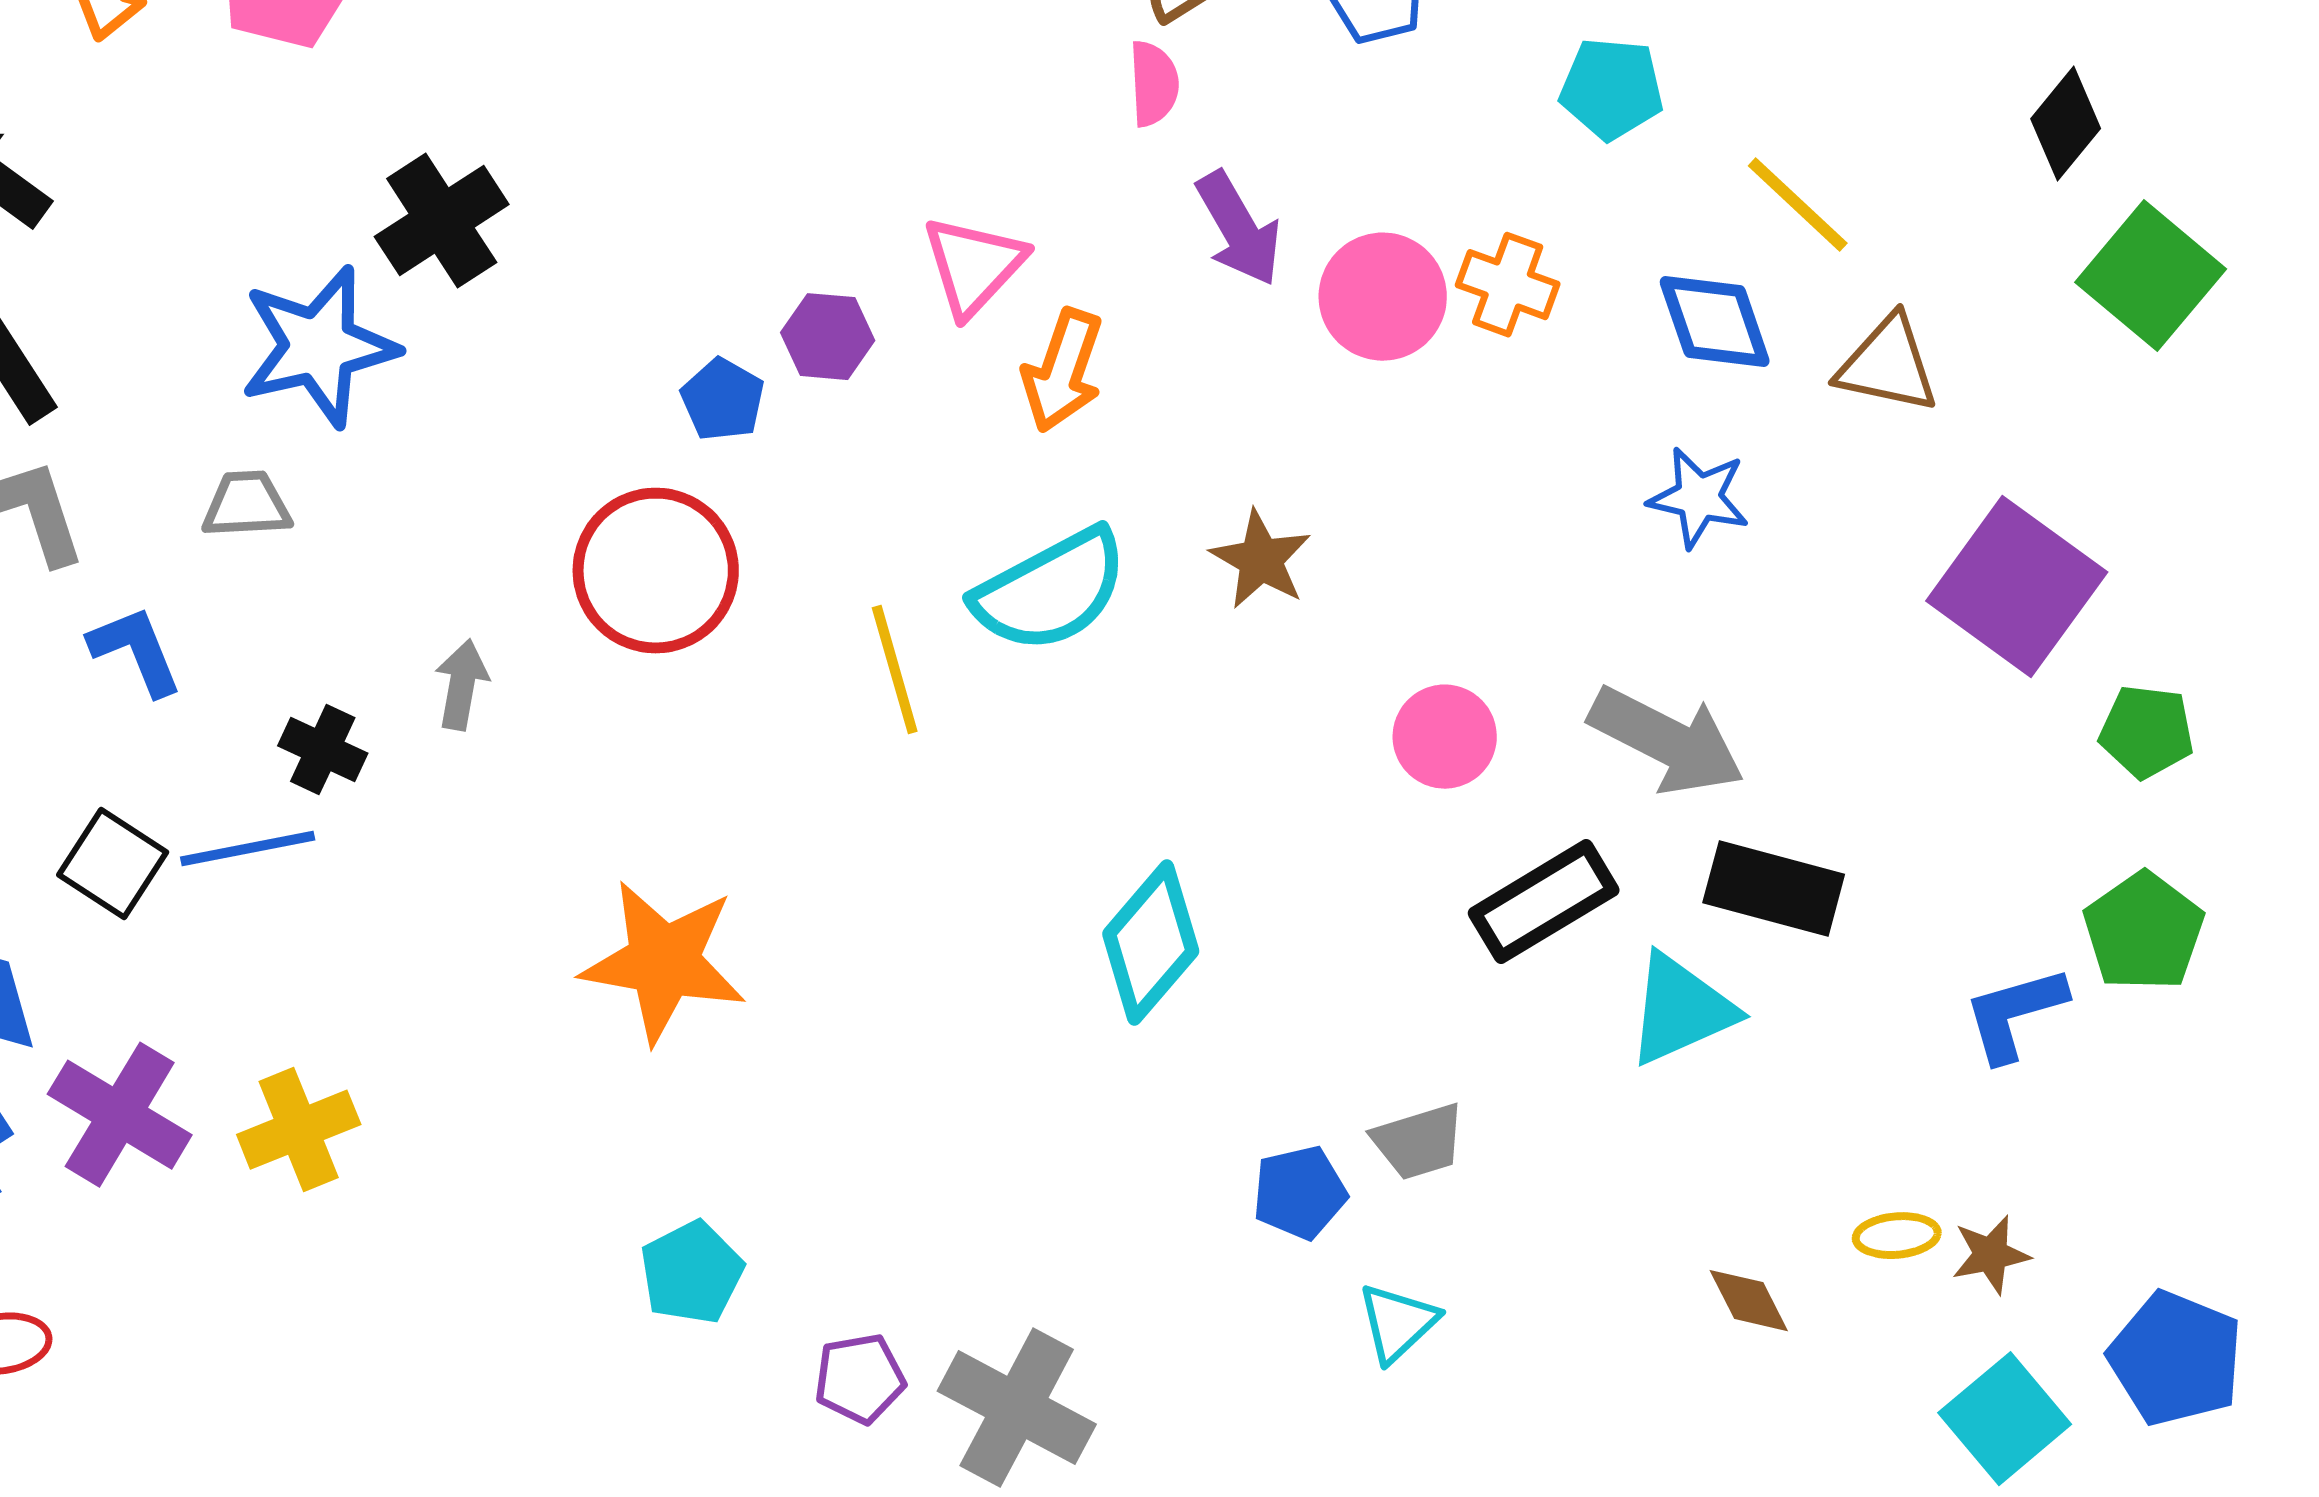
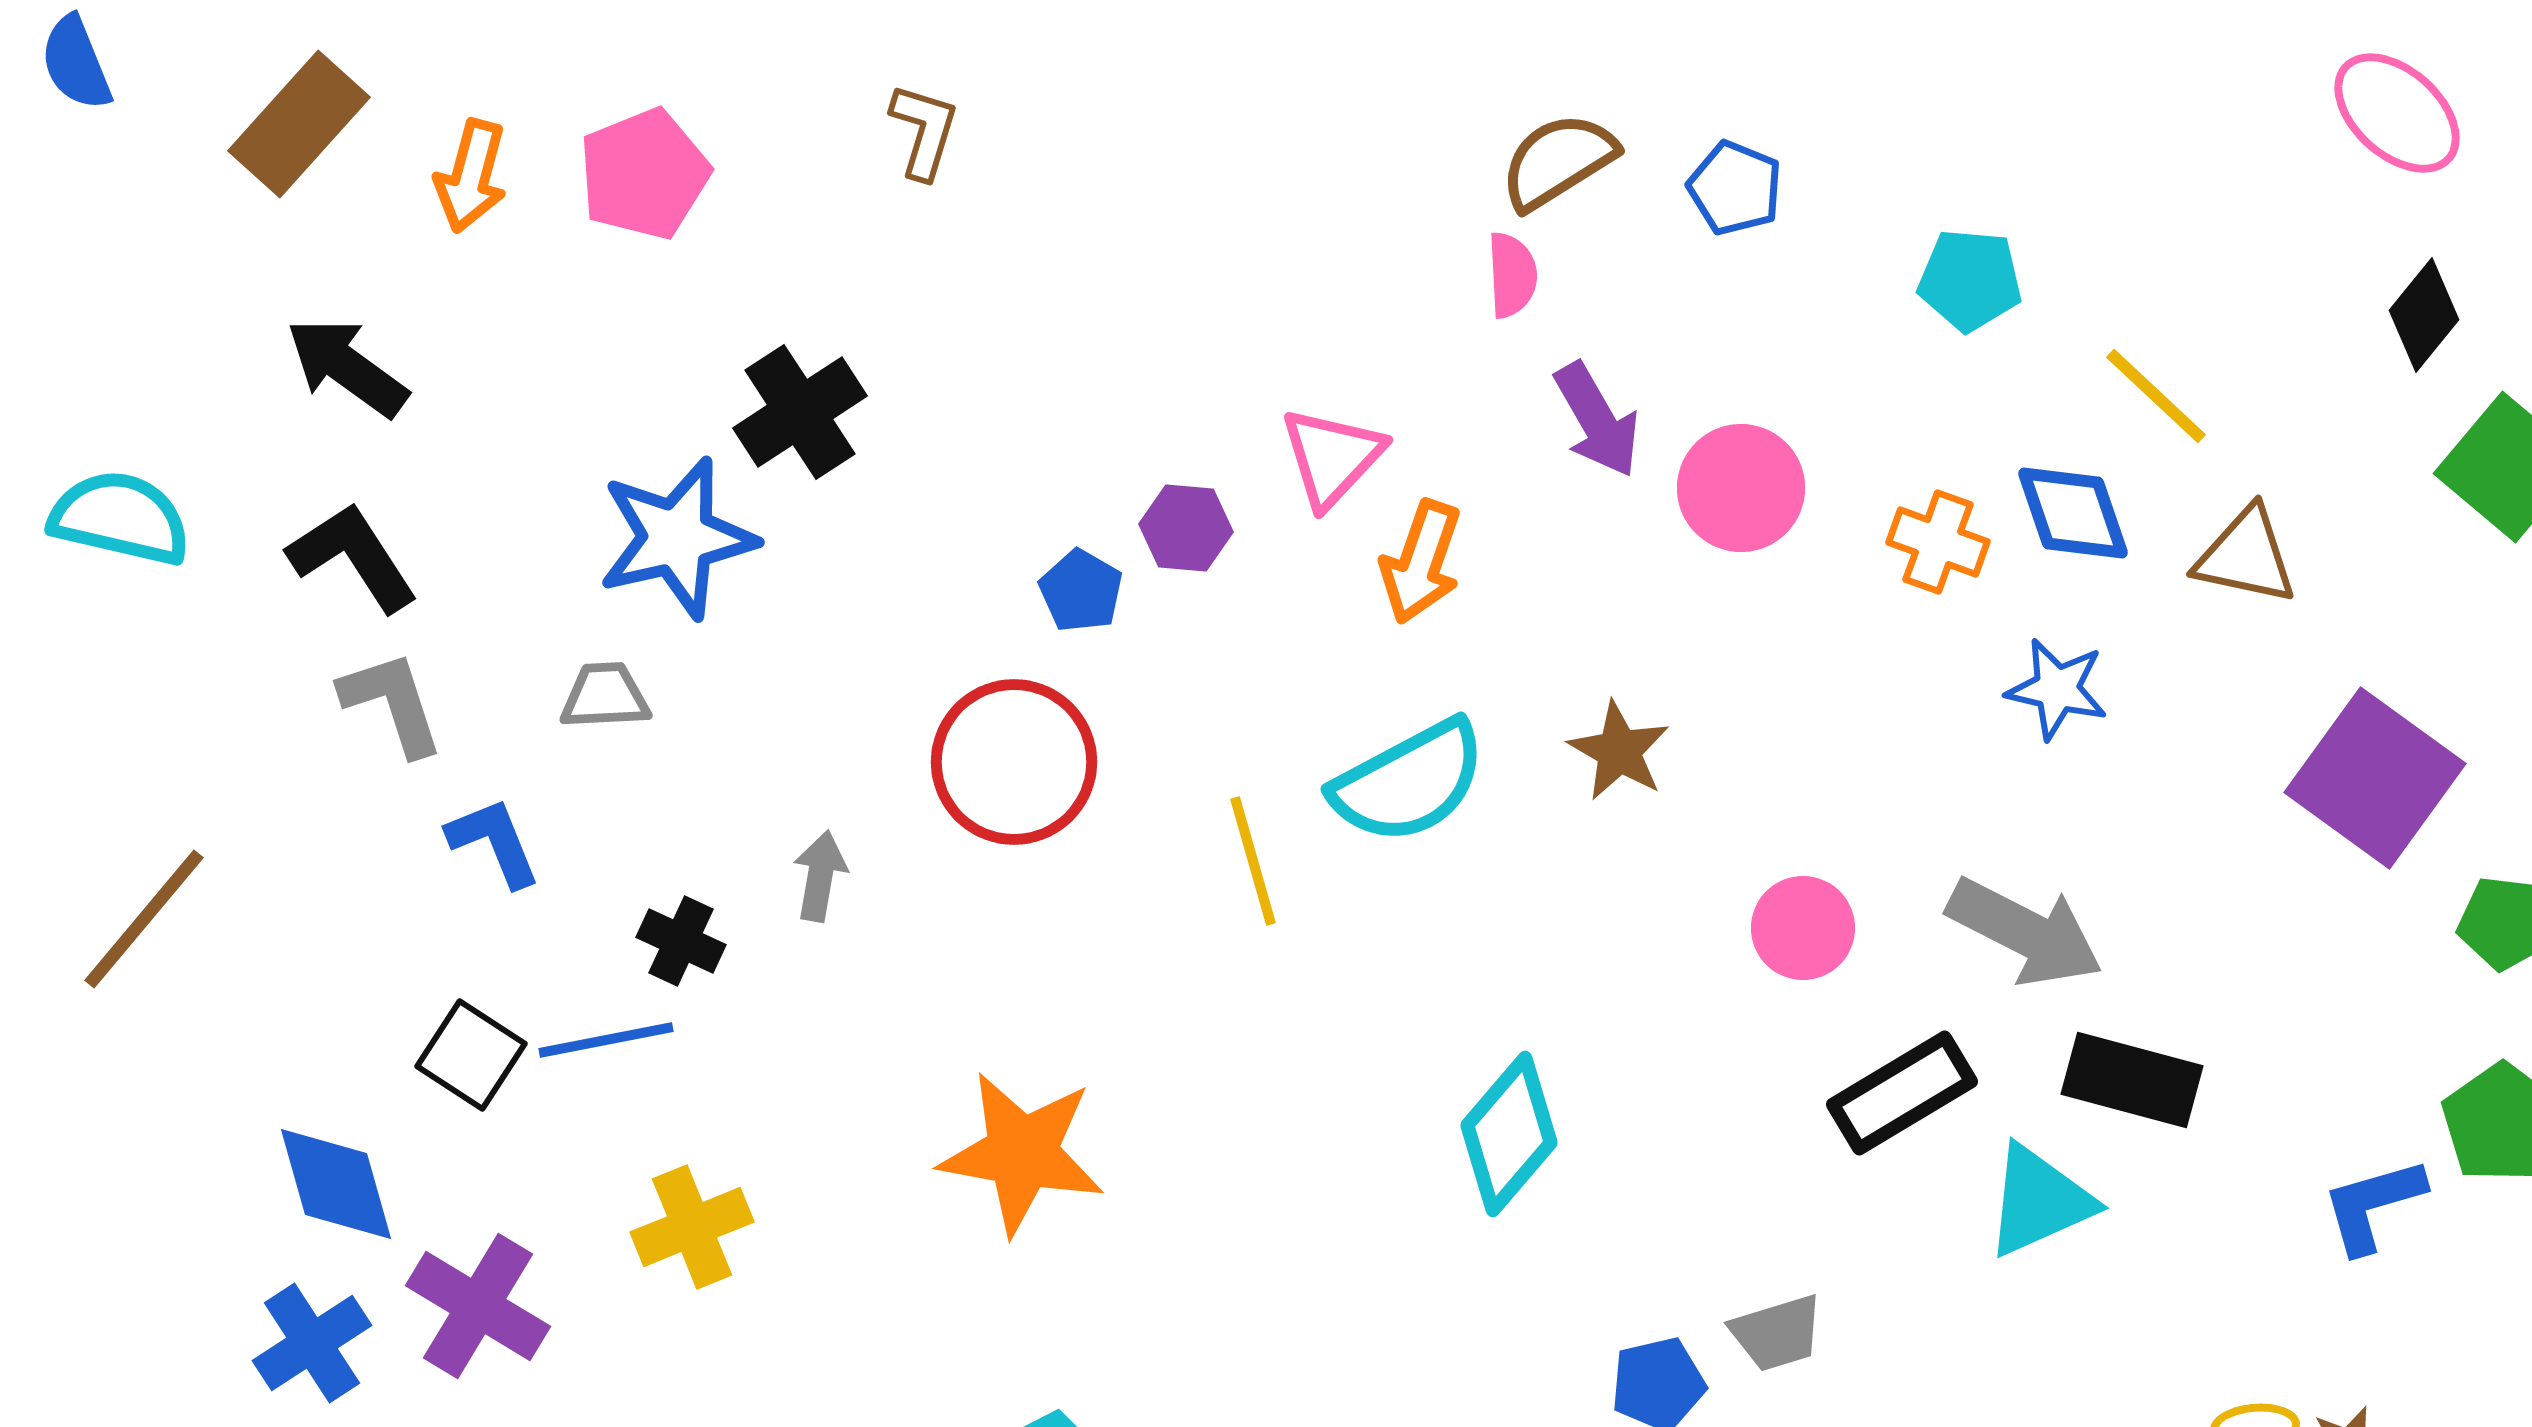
orange cross: (1508, 285) -> (1938, 542), moved
yellow cross: (299, 1130) -> (692, 1227), moved

